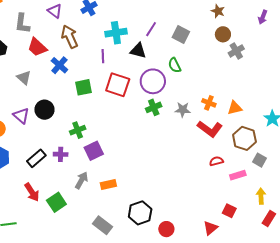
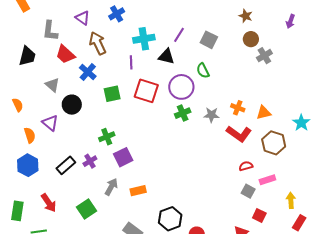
black circle: (44, 110) -> (72, 105), moved
purple cross: (61, 154) -> (90, 161), turned -32
gray square: (260, 160) -> (248, 191), moved
red arrow: (32, 192) -> (49, 203), moved

